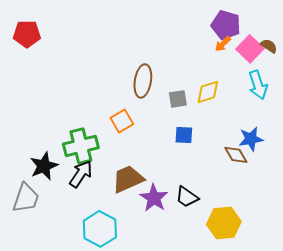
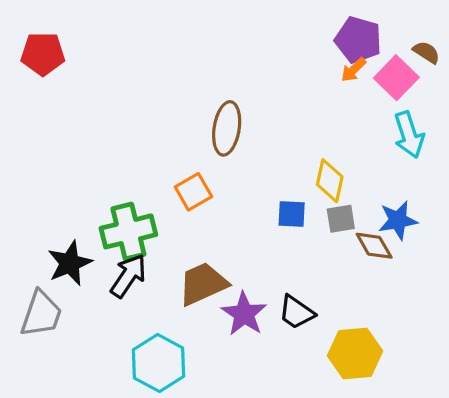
brown semicircle: (269, 46) -> (426, 52), moved
yellow diamond: (208, 92) -> (330, 181), moved, turned -60
gray square: (178, 99) -> (341, 219), moved

